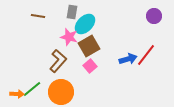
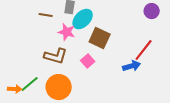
brown line: (38, 16) -> (46, 15), moved
brown square: (89, 46) -> (100, 38), moved, turned -35
blue arrow: (128, 59) -> (132, 66), moved
brown L-shape: (58, 61) -> (56, 56), turned 65

